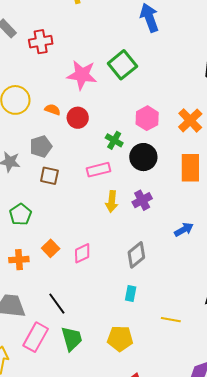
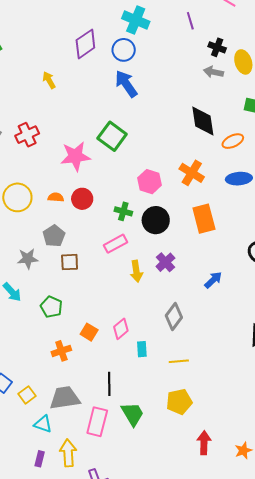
cyan rectangle: (131, 293) -> (142, 349), moved
black line: (57, 304) -> (109, 384), turned 50
yellow line: (171, 320) -> (179, 361), moved

